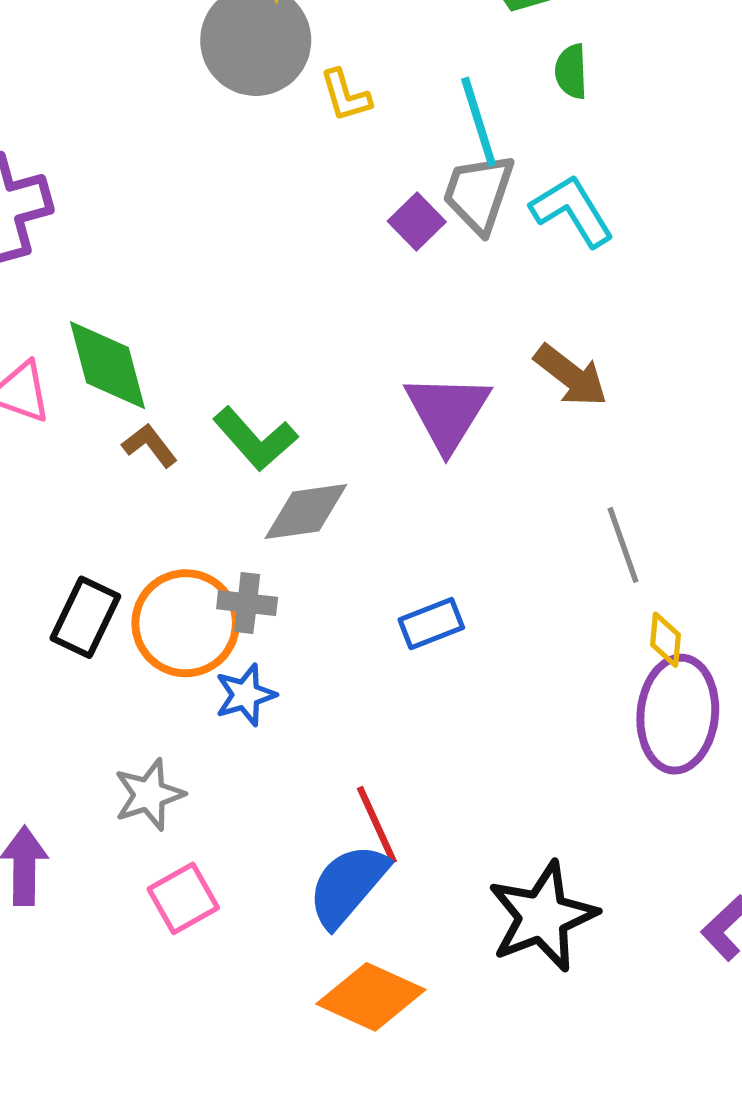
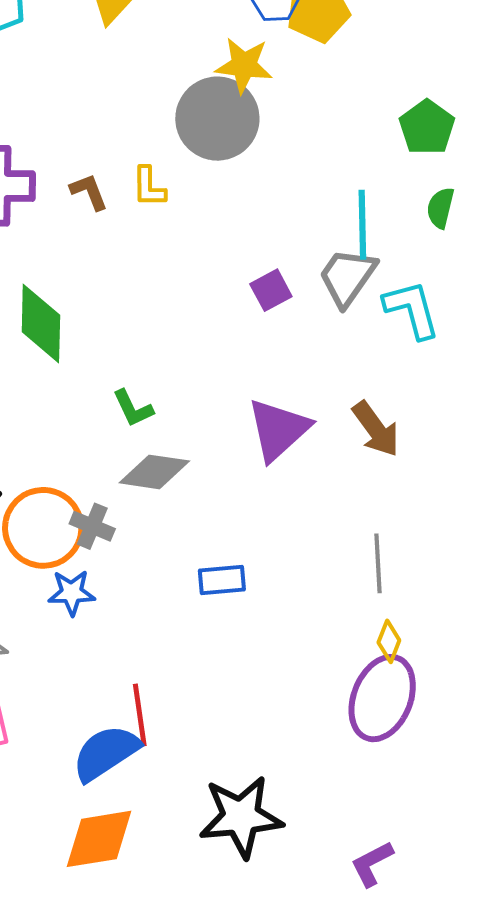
yellow L-shape: (345, 95) -> (149, 187), moved
purple square: (417, 222) -> (271, 290), moved
green L-shape: (255, 439) -> (133, 408), size x0.7
brown L-shape: (150, 445) -> (89, 192), moved
orange diamond: (371, 997) -> (99, 839), turned -50

